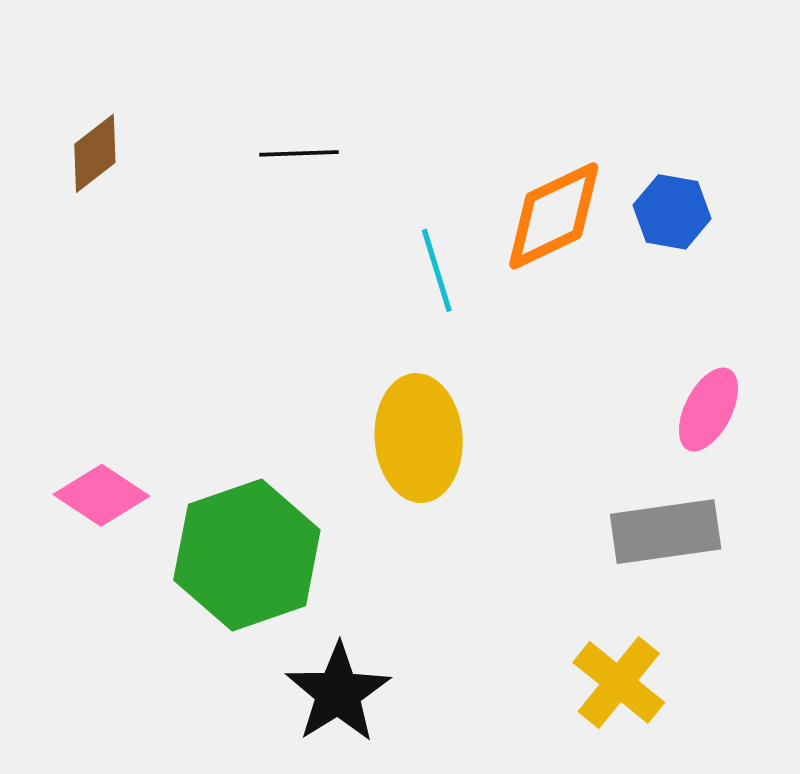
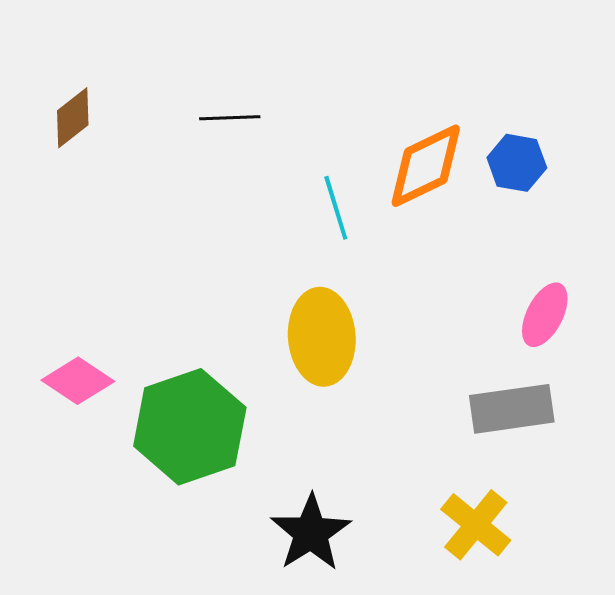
black star: (338, 693) -> (311, 533), moved

